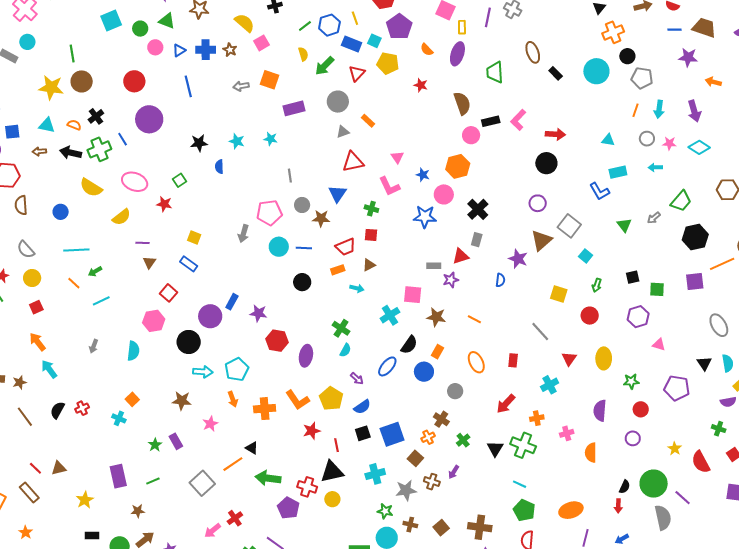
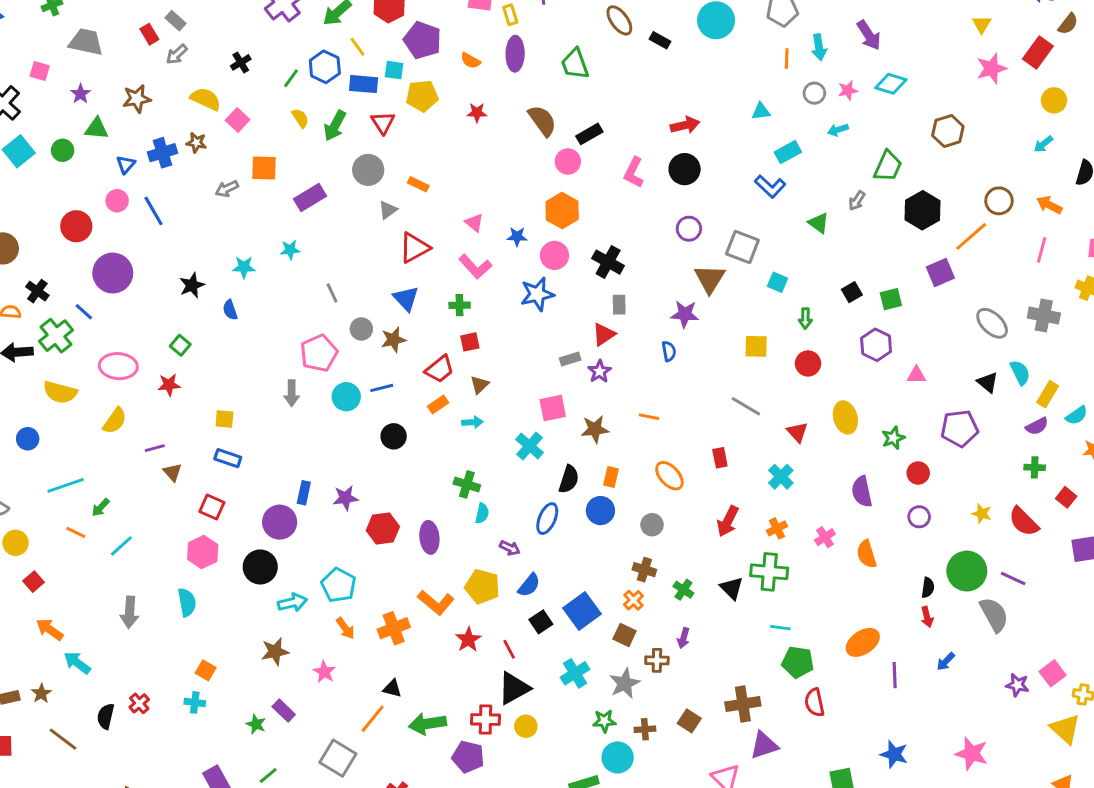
pink circle: (155, 47) -> (117, 201), moved
pink L-shape: (518, 120) -> (634, 172), moved
gray arrow: (94, 346) -> (130, 612), size x1.5

